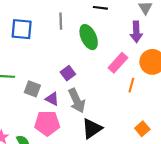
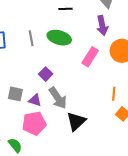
gray line: (61, 21) -> (31, 38), moved
green ellipse: (89, 37) -> (59, 38), turned -40
orange line: (131, 85) -> (114, 94), moved

